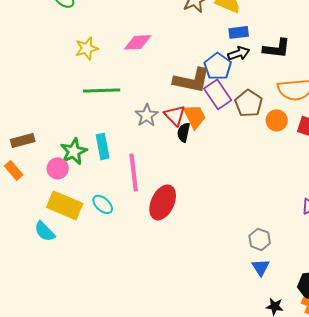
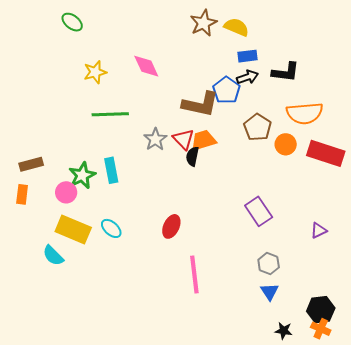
pink diamond: (138, 42) -> (146, 66), turned 68
purple rectangle: (218, 94) -> (259, 211), moved
orange trapezoid: (195, 116) -> (203, 140), turned -80
orange rectangle: (14, 170) -> (22, 194), turned 48
pink line: (134, 172) -> (194, 275), moved
red ellipse: (163, 202) -> (171, 226), size x0.7

